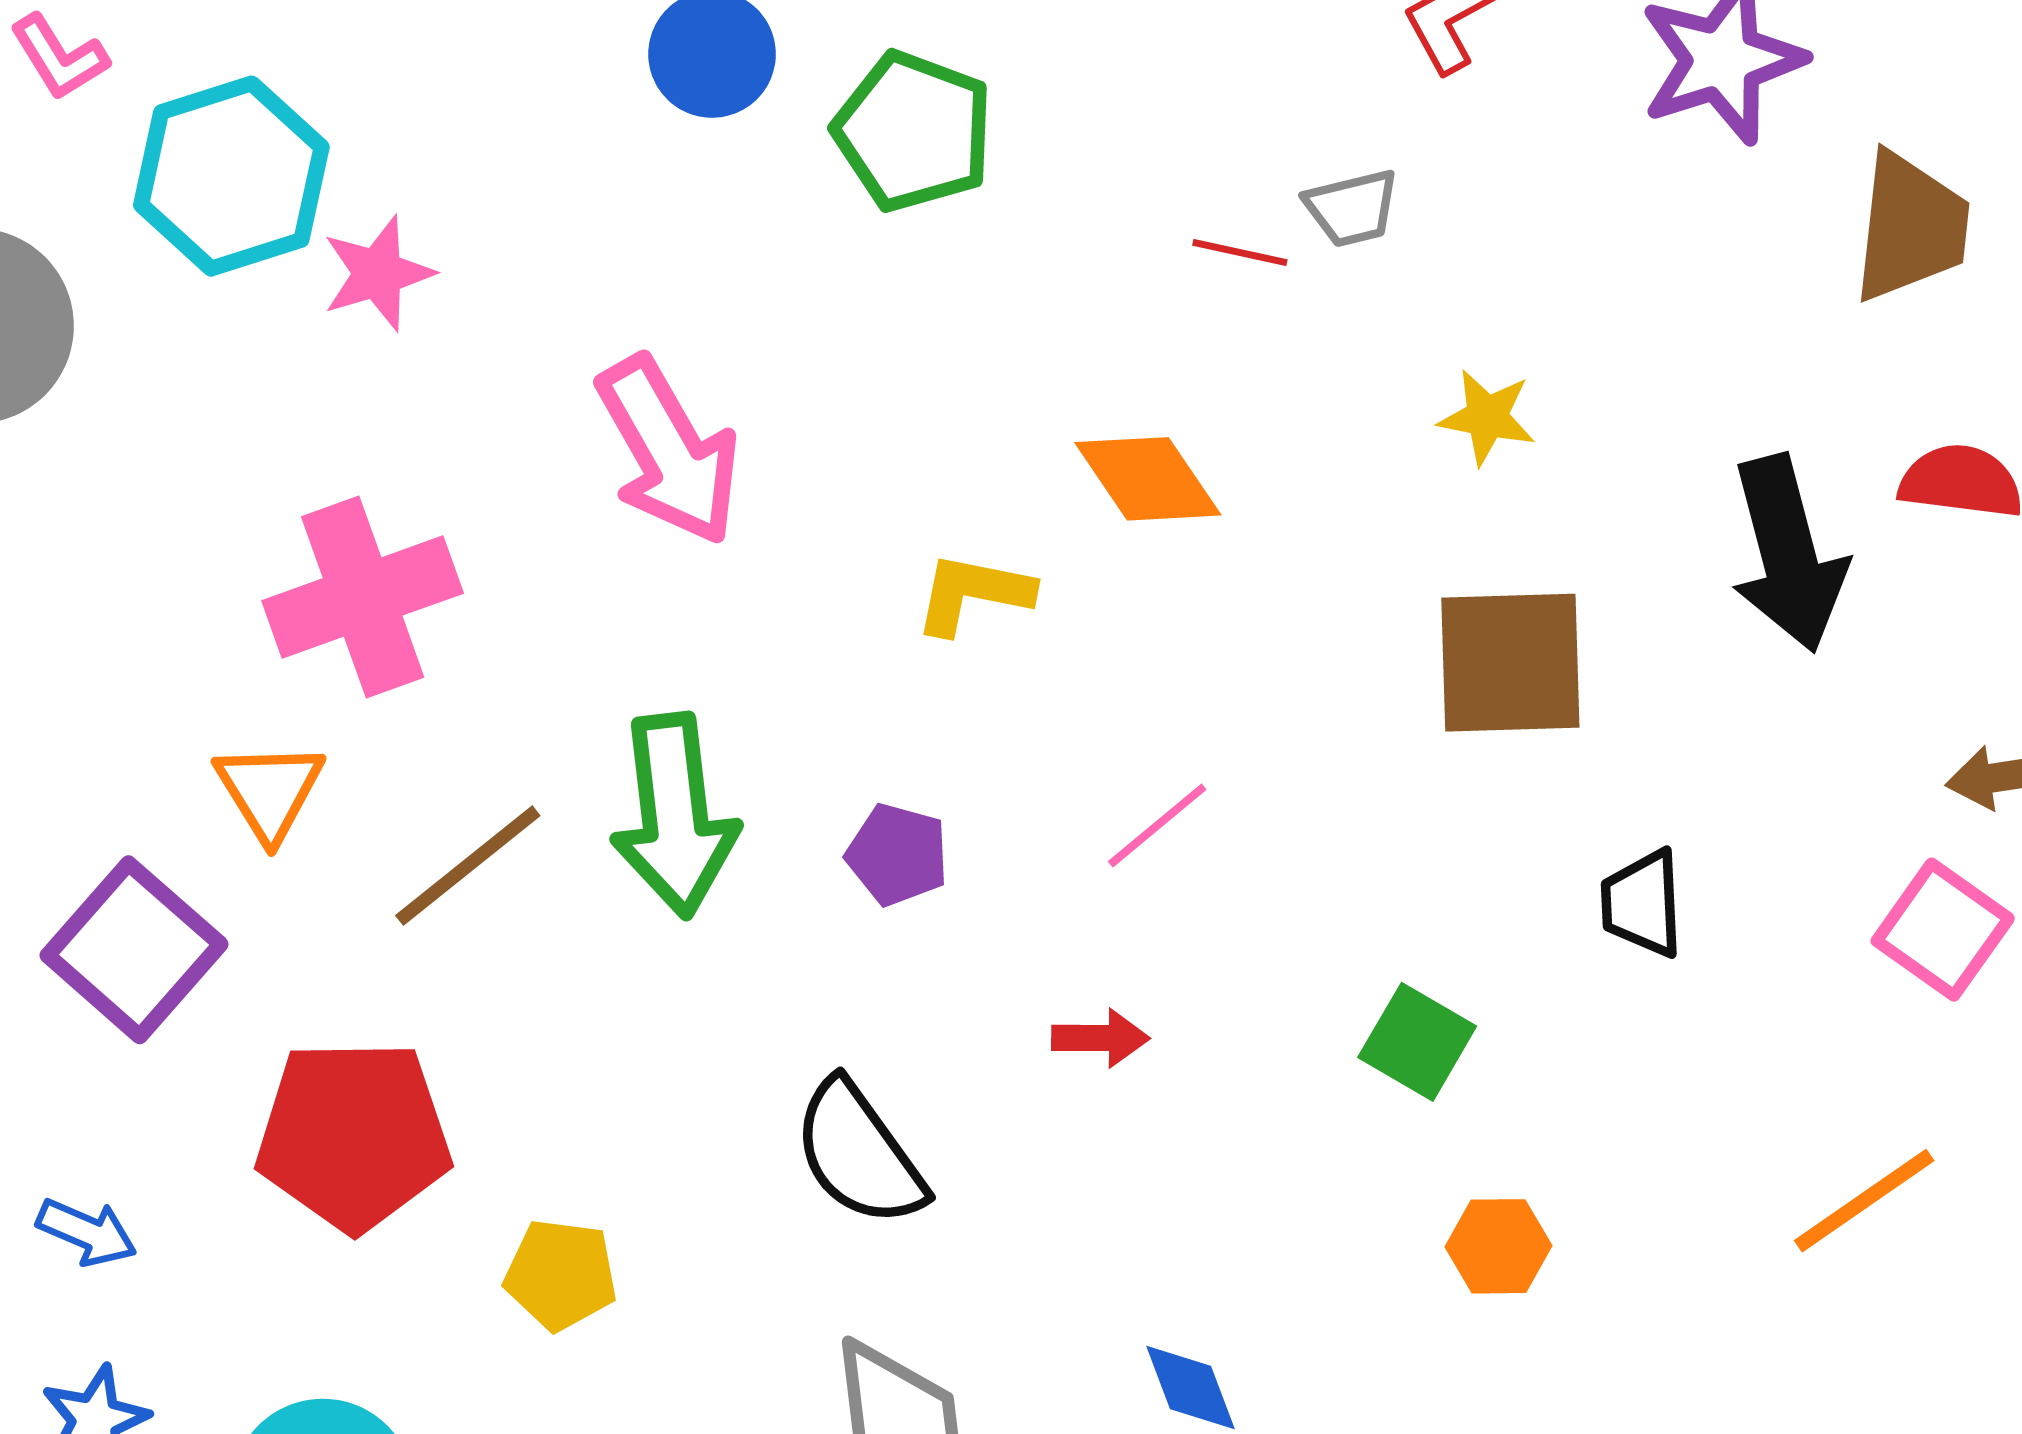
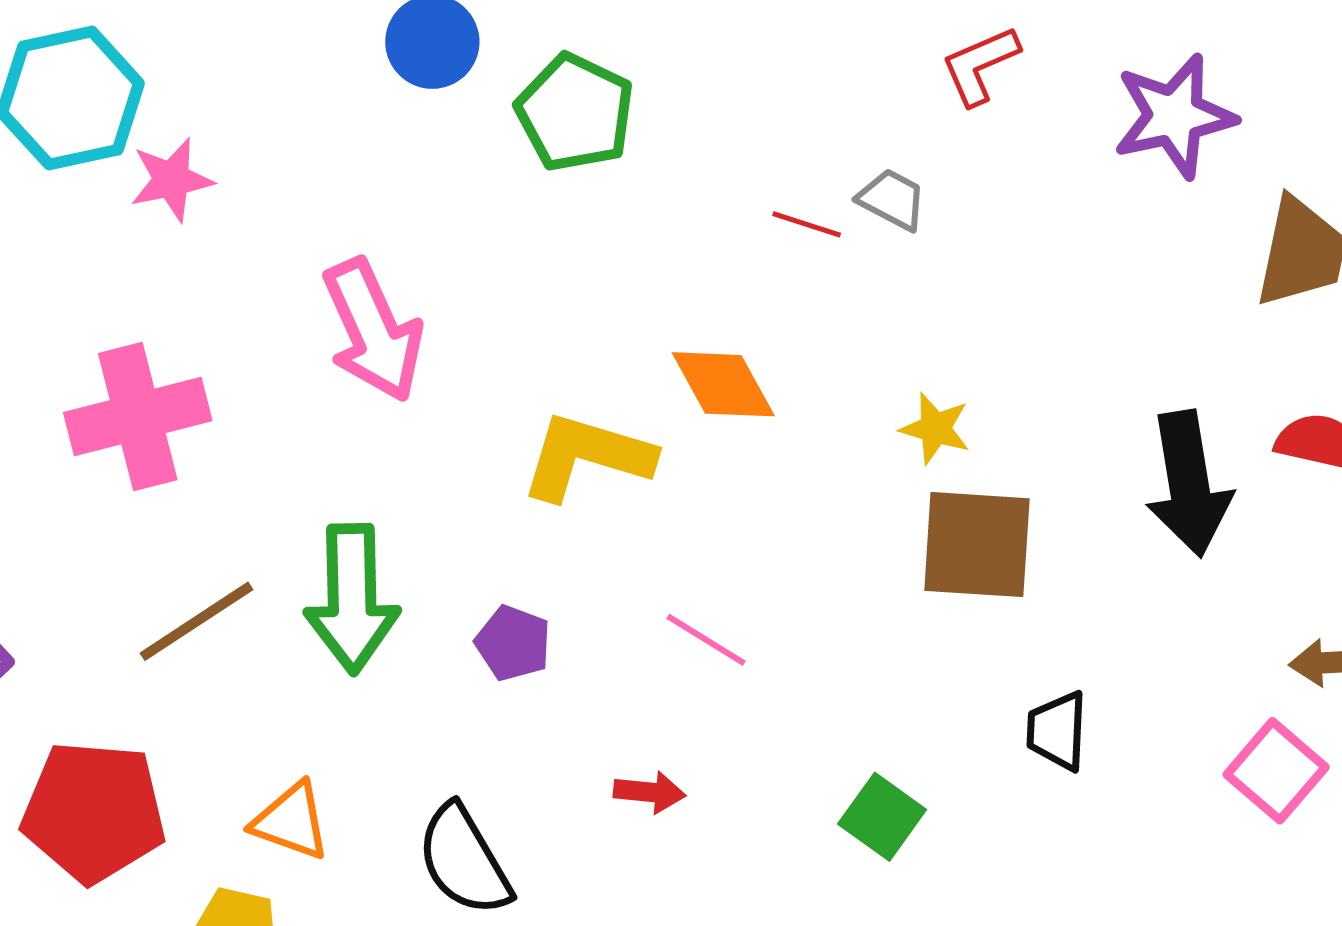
gray trapezoid: (1352, 208) -> (892, 199), turned -144
yellow star: (1487, 417) -> (935, 428), moved
yellow L-shape: (973, 593) -> (587, 456), size x1.5
orange triangle: (269, 791) -> (291, 821), moved, turned -44
pink line: (1157, 825) -> (706, 640), turned 66

